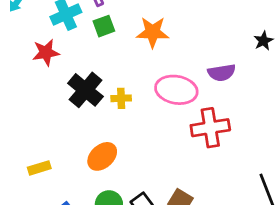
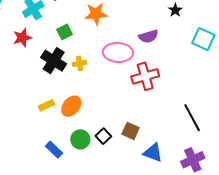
green square: (104, 26) -> (65, 32), moved
yellow rectangle: (39, 168) -> (46, 105), moved

